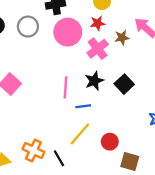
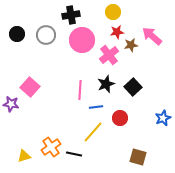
red star: (98, 23) -> (117, 32), moved
red circle: (110, 142) -> (120, 118), moved
orange cross: (33, 150) -> (51, 147), turned 30
black line: (59, 158) -> (74, 154), turned -49

